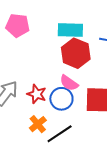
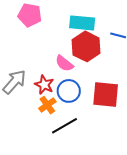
pink semicircle: (69, 83) -> (64, 63), moved
orange cross: (38, 124) -> (47, 105), moved

